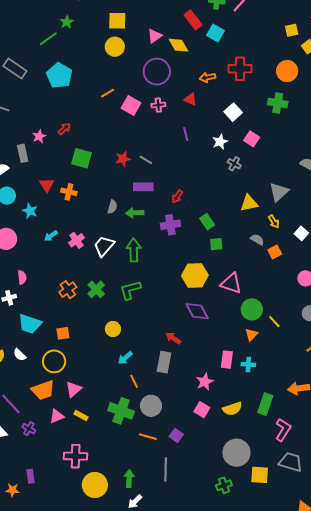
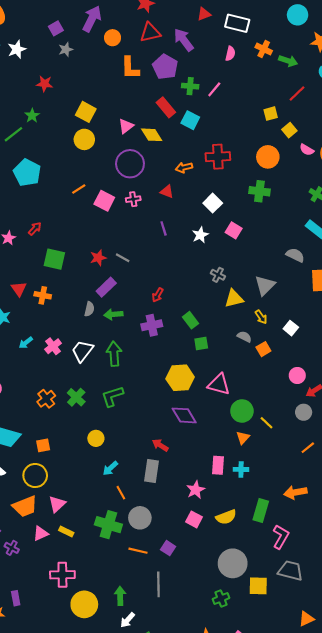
yellow square: (117, 21) -> (86, 112), turned 30
gray cross: (234, 164) -> (218, 275), moved
purple rectangle: (143, 187) -> (106, 287), moved, turned -42

